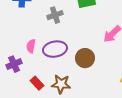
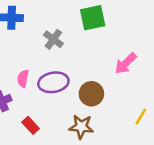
gray cross: (55, 15) -> (53, 39), turned -35
brown star: (61, 84) -> (81, 127), moved

